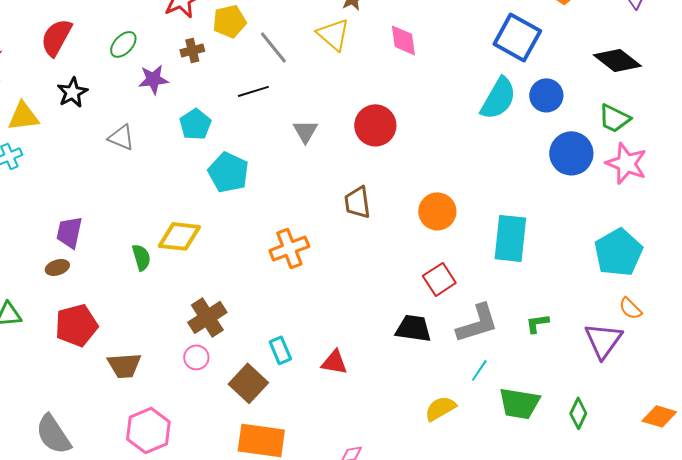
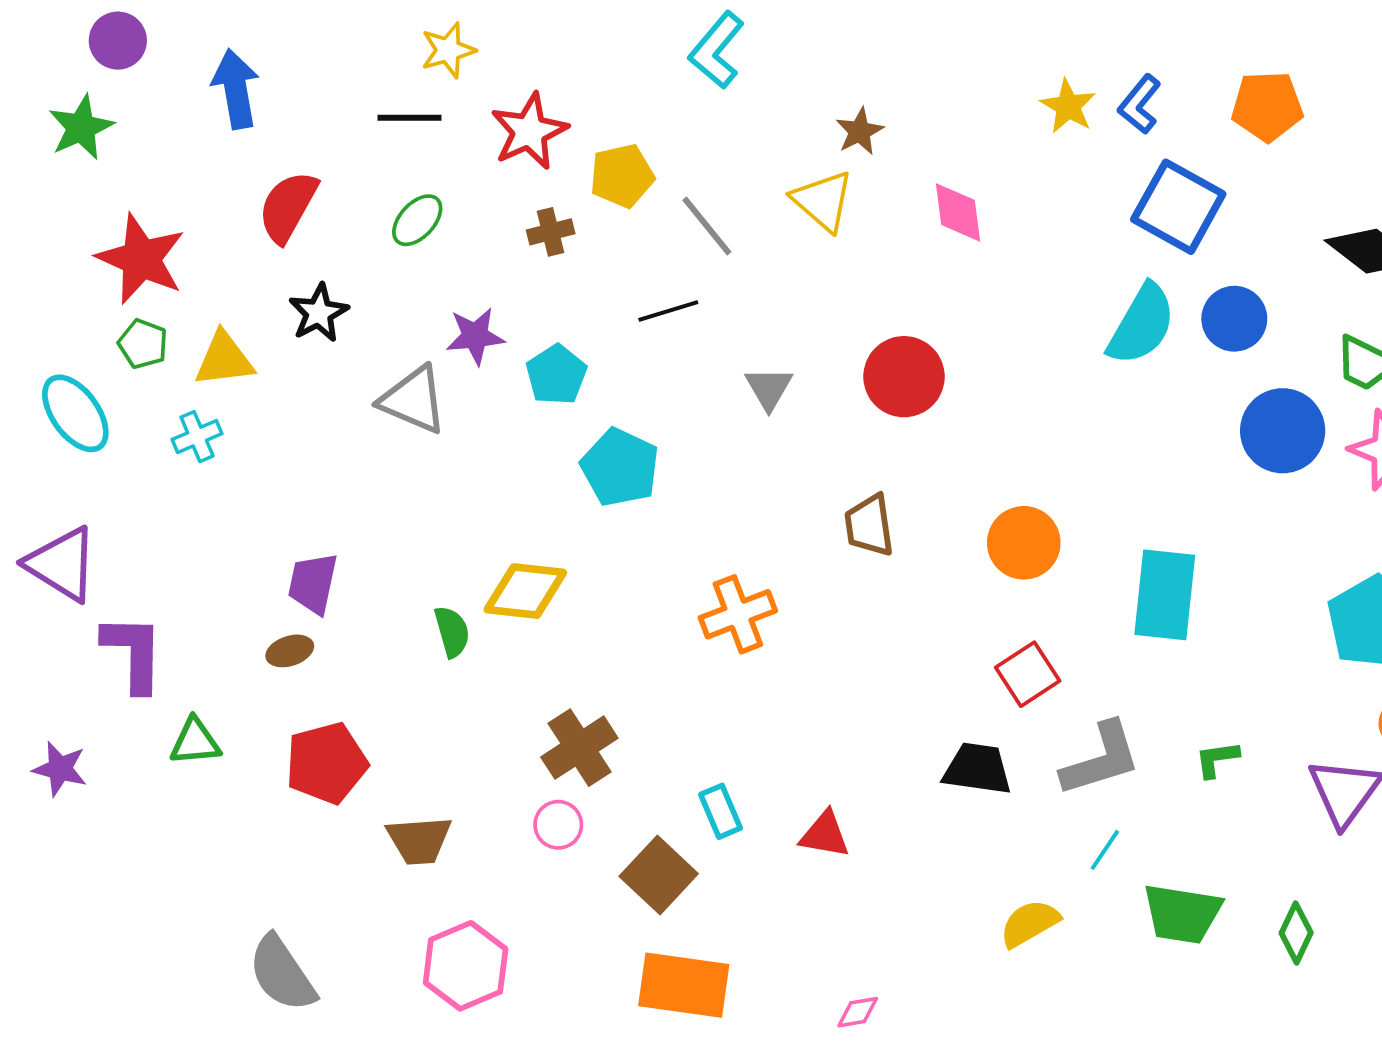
purple star: (153, 79) -> (475, 336), moved
gray triangle: (121, 137) -> (413, 400), size x1.4

